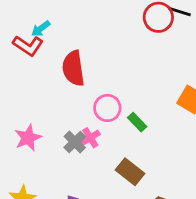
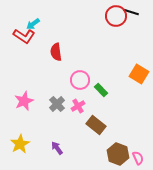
red semicircle: (73, 68) -> (56, 52), size x0.7
pink cross: (90, 138) -> (78, 106), moved

